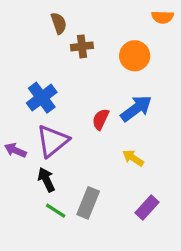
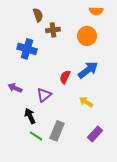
orange semicircle: (163, 17) -> (96, 11), moved
blue cross: (42, 98) -> (27, 49), moved, turned -36
purple triangle: (53, 141) -> (44, 95), moved, size x0.7
purple arrow: (15, 150) -> (15, 88), moved

